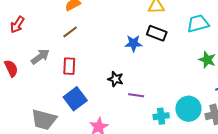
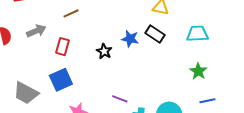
black star: (116, 79) -> (104, 51), moved
purple line: (136, 95) -> (120, 99), moved

